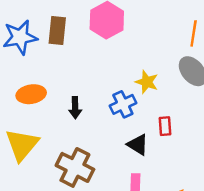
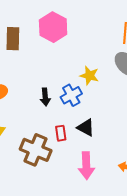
black arrow: (75, 108) -> (45, 97), moved
red rectangle: (165, 126) -> (61, 133), moved

